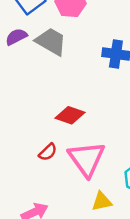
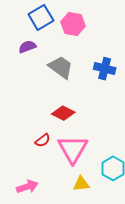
gray trapezoid: (51, 41) -> (61, 67), moved

